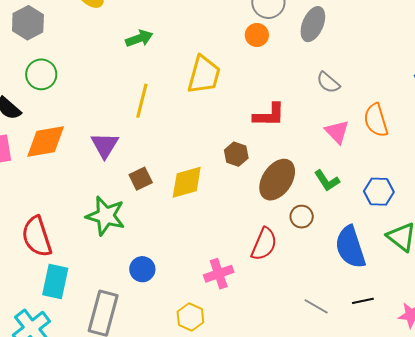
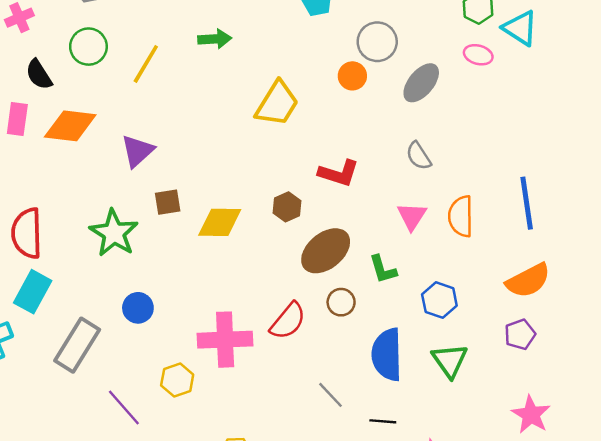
yellow line: (142, 101) -> (146, 64), moved
pink cross: (219, 274) -> (225, 340), size x1.5
gray line: (316, 306) -> (331, 395), moved

